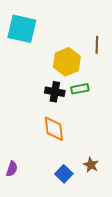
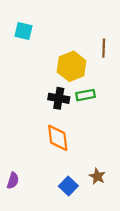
cyan square: (22, 29) -> (24, 31), size x0.6

